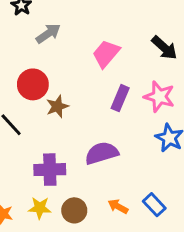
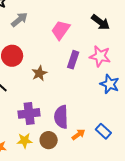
brown star: (57, 106) -> (39, 73), moved
purple semicircle: (102, 153) -> (61, 117), moved, turned -70
orange arrow: (118, 206) -> (78, 135), turned 120

